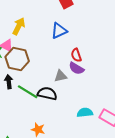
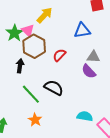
red semicircle: (76, 55) -> (59, 55), moved, turned 48
gray triangle: (60, 76) -> (93, 57), moved
green line: (28, 92) -> (31, 94), moved

